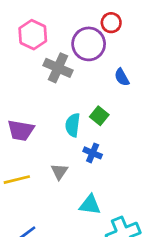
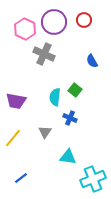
purple circle: (89, 44) -> (54, 22), moved
yellow line: (17, 180) -> (13, 138), turned -36

